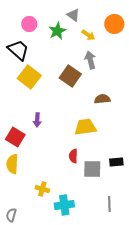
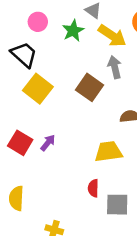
yellow arrow: (88, 35) -> (112, 36), size x1.6
purple arrow: (37, 120) -> (48, 143), turned -144
red square: (15, 137) -> (20, 143), moved

